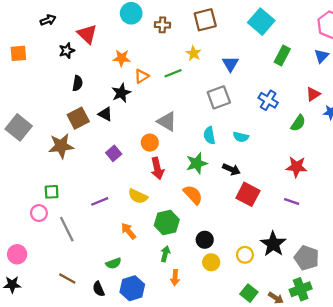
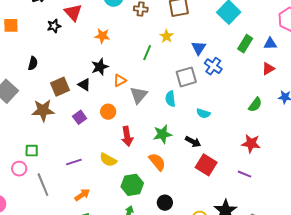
blue triangle: (321, 56) -> (270, 44), moved, turned 40
green line: (173, 73) -> (147, 53), turned -49
orange triangle: (142, 76) -> (120, 80), moved
black semicircle: (78, 83) -> (33, 63), moved
red triangle: (313, 94) -> (268, 69), moved
blue cross: (268, 100) -> (213, 66), moved
gray triangle: (167, 121) -> (139, 95), turned 36
cyan semicircle: (209, 135) -> (170, 99), moved
orange circle: (150, 143) -> (108, 112), moved
purple square: (114, 153) -> (80, 117), moved
orange arrow: (128, 231) -> (82, 195), moved, turned 91

